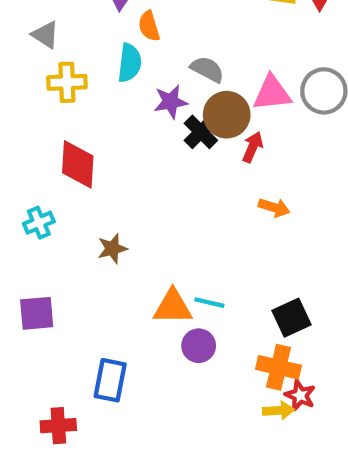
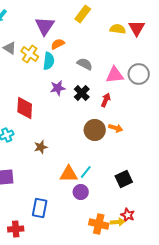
orange semicircle: (149, 26) -> (58, 44), turned 80
yellow cross: (67, 82) -> (30, 54), moved, turned 36
purple star: (171, 102) -> (58, 88), moved
brown circle: (227, 115) -> (95, 130), moved
cyan line: (209, 303) -> (86, 172), turned -64
orange cross: (279, 367) -> (99, 224), moved

